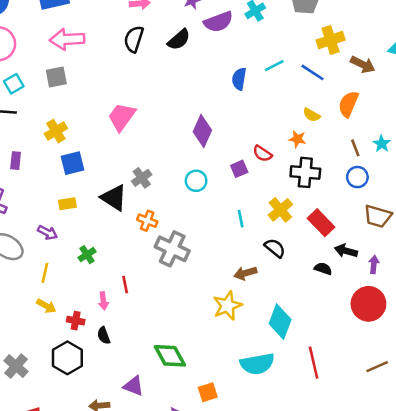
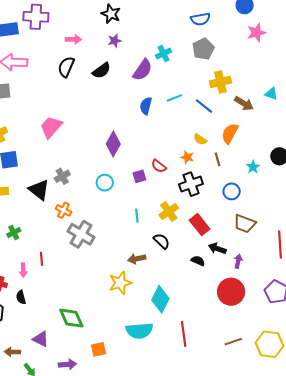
purple semicircle: (218, 22) -> (143, 70), moved, turned -40
brown line: (355, 148) -> (217, 159), moved
black cross: (305, 172) -> (191, 184), turned -30

